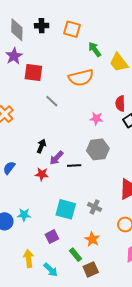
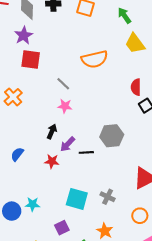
green arrow: (95, 49) -> (124, 16), moved
red square: (33, 73) -> (31, 60), moved
pink star: (96, 118) -> (65, 106), moved

